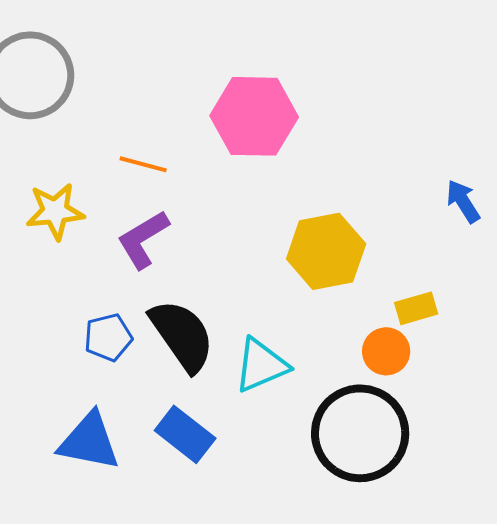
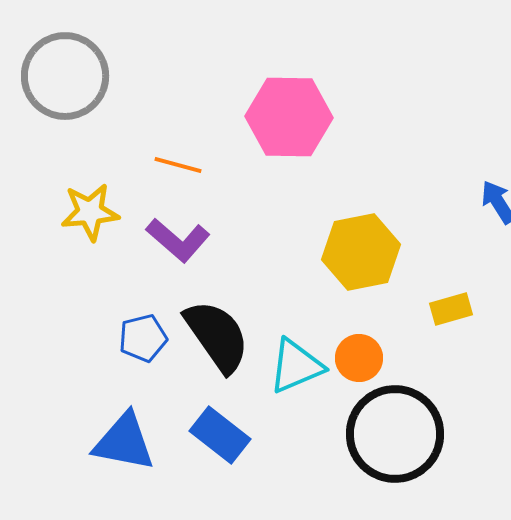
purple L-shape: (143, 239) -> (178, 240), turned -108
orange circle: (386, 351) -> (359, 358), moved

